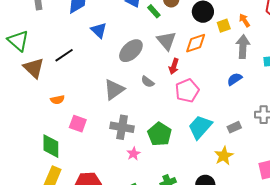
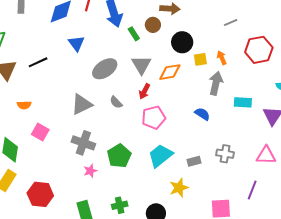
blue semicircle: (235, 79) -> (202, 114), turned 56

